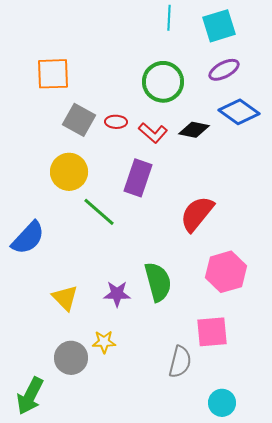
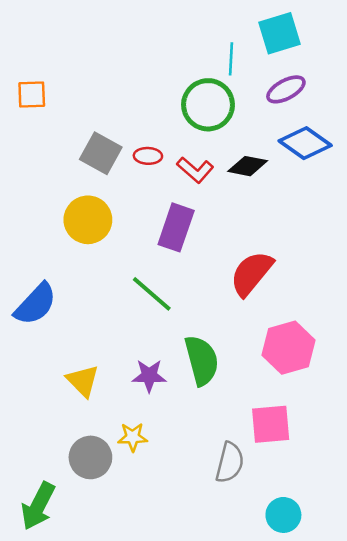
cyan line: (169, 18) -> (231, 59), moved
orange square: (53, 74) -> (32, 95), moved, size x0.7
green line: (99, 212) -> (152, 294), moved

